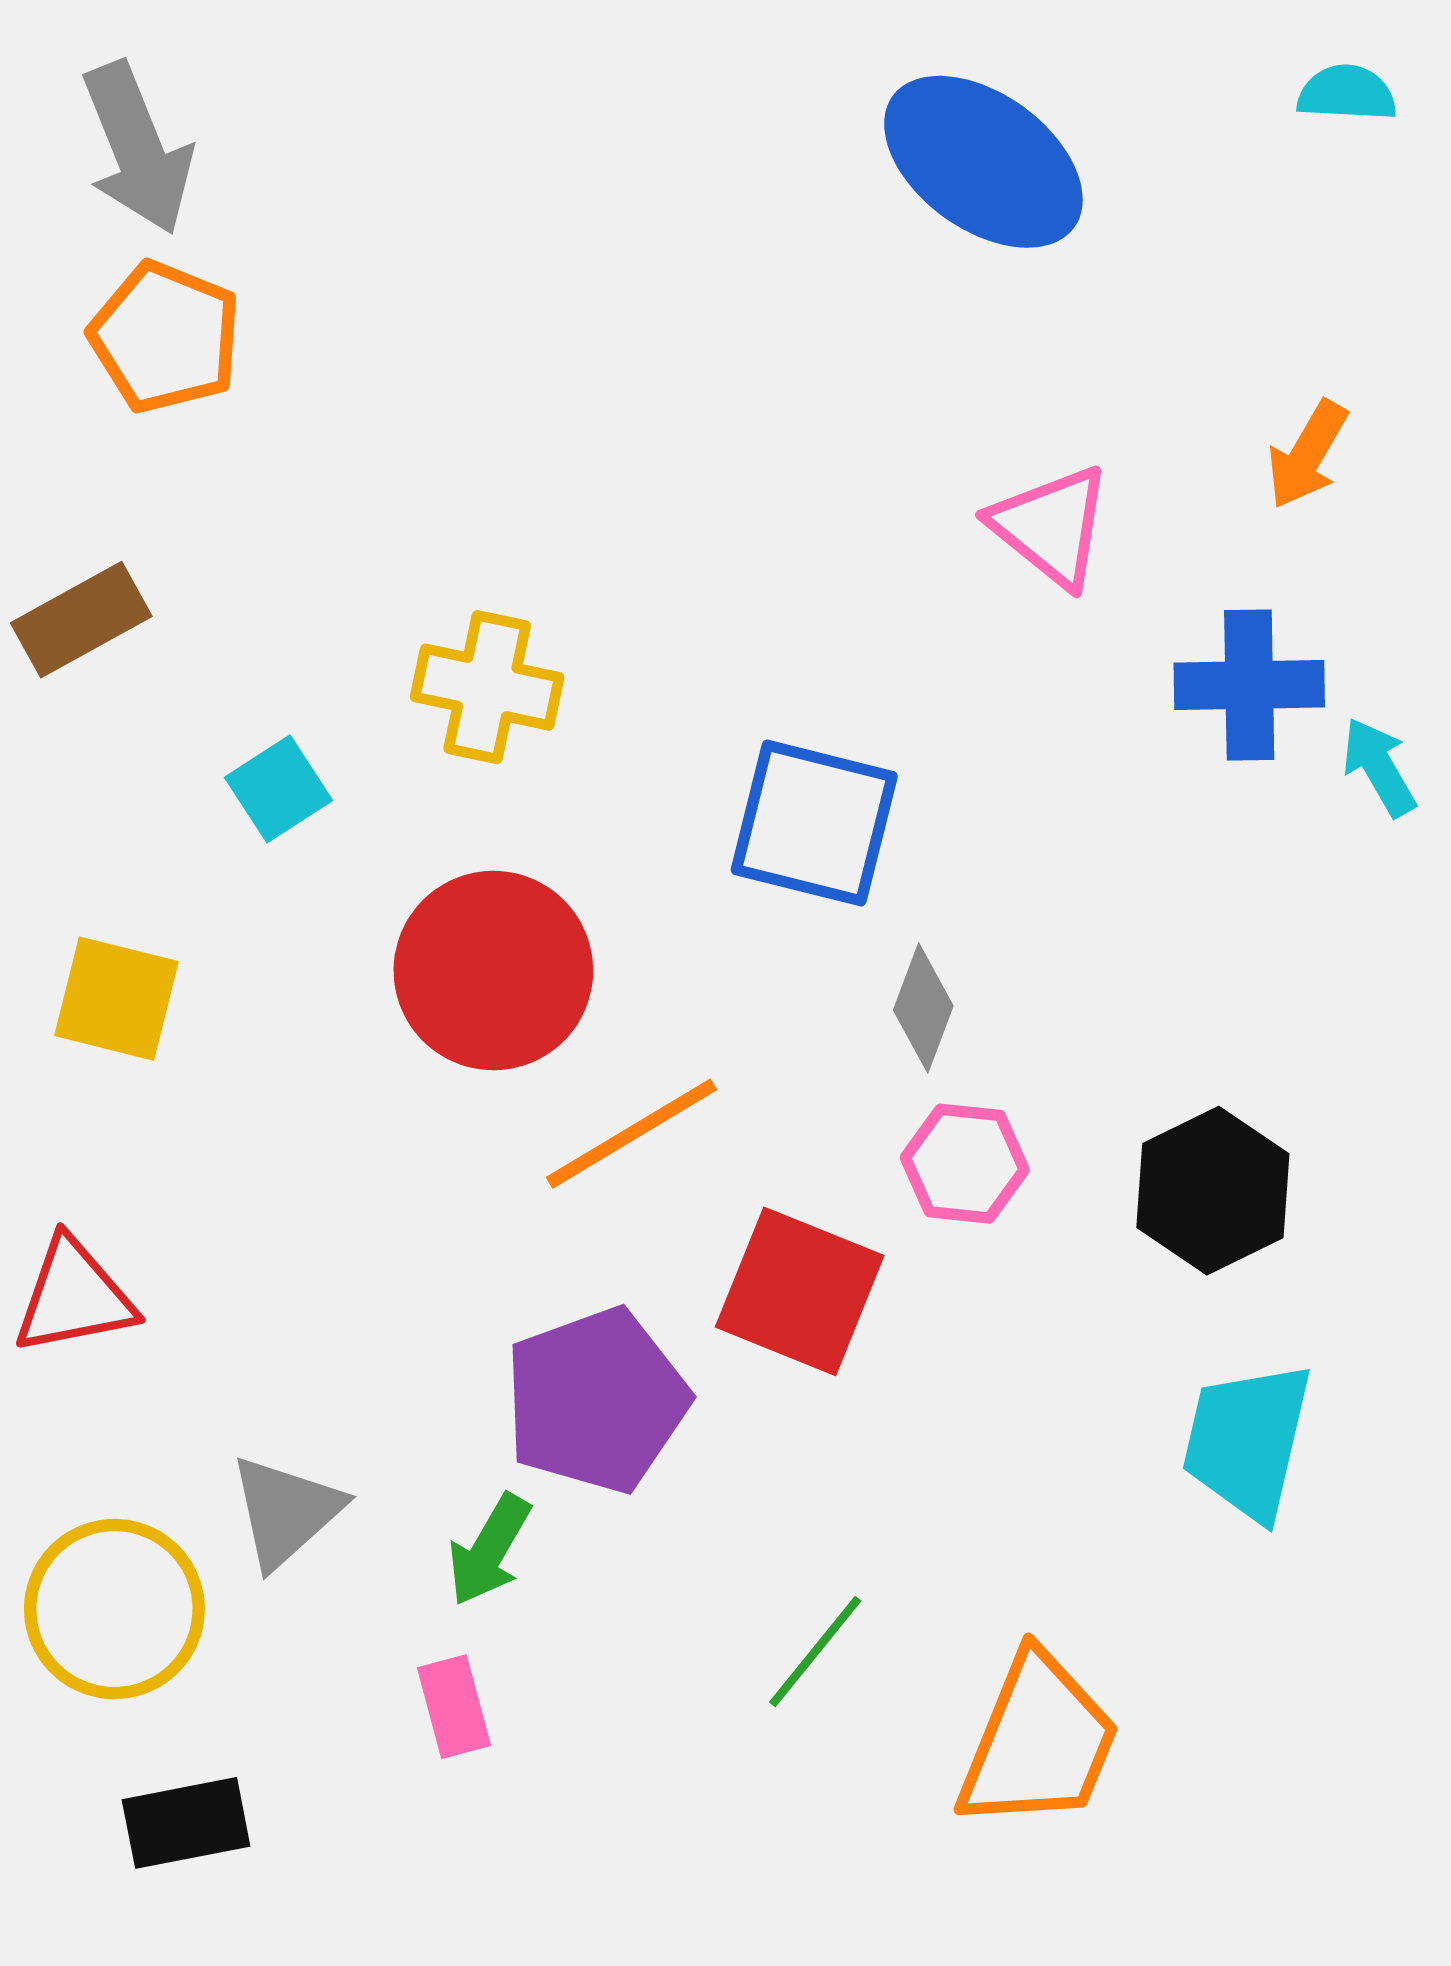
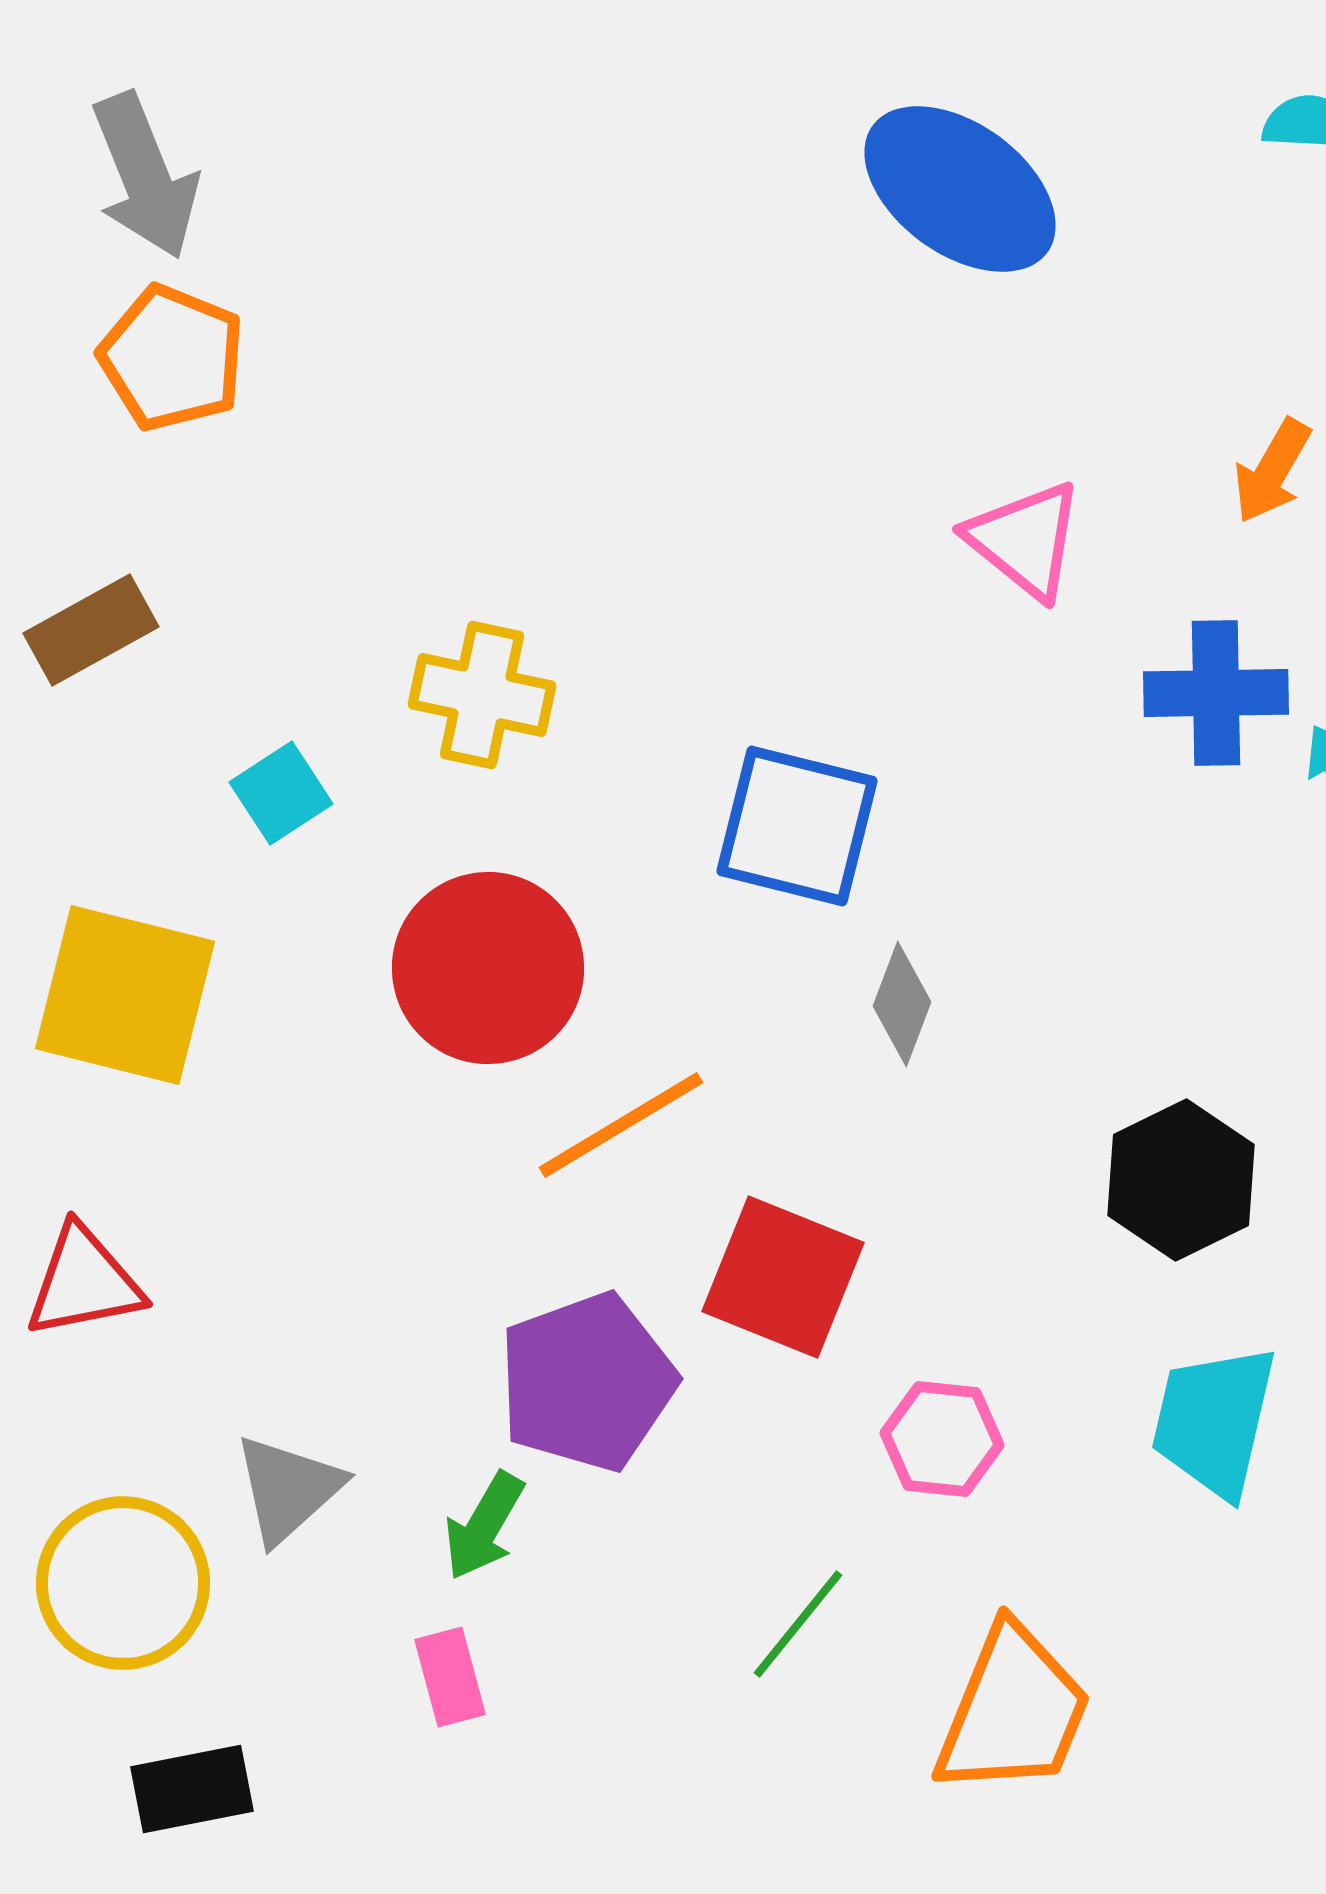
yellow square: (117, 999) -> (125, 995), size x1.5
pink hexagon: (965, 1164) -> (942, 1439), moved

